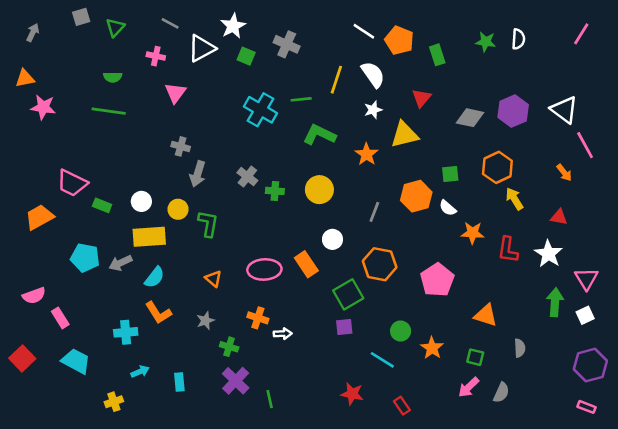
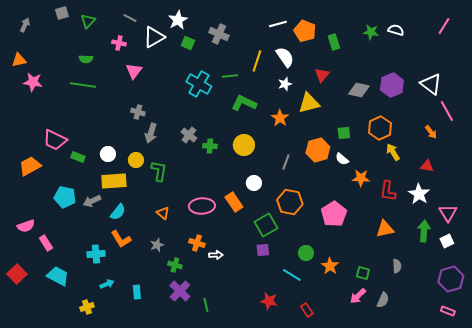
white line: (364, 31) -> (278, 24), turned -48
white semicircle: (518, 39) -> (396, 30), turned -77
orange triangle: (486, 315) -> (385, 229), moved, turned -30

